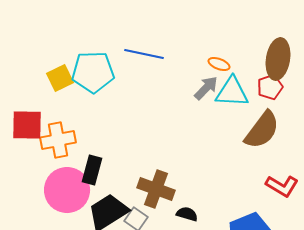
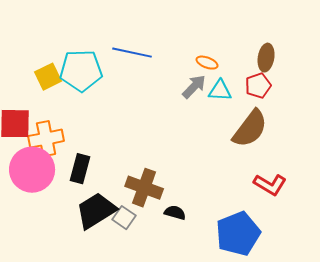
brown ellipse: (278, 59) -> (266, 58), size x0.7
cyan triangle: (232, 92) -> (220, 91), size x0.7
pink circle: (67, 190) -> (32, 170), moved

